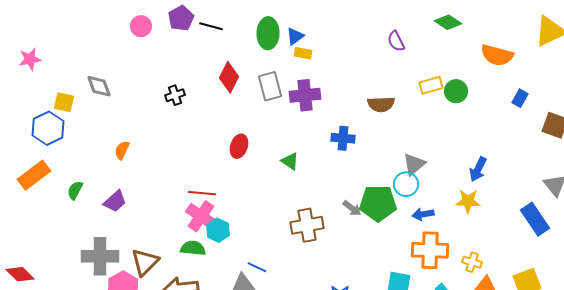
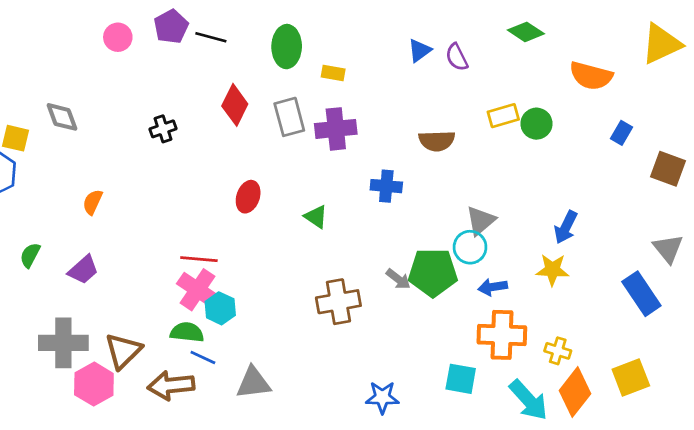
blue triangle: (295, 36) -> (420, 50), moved
blue line: (257, 267) -> (203, 357), moved

